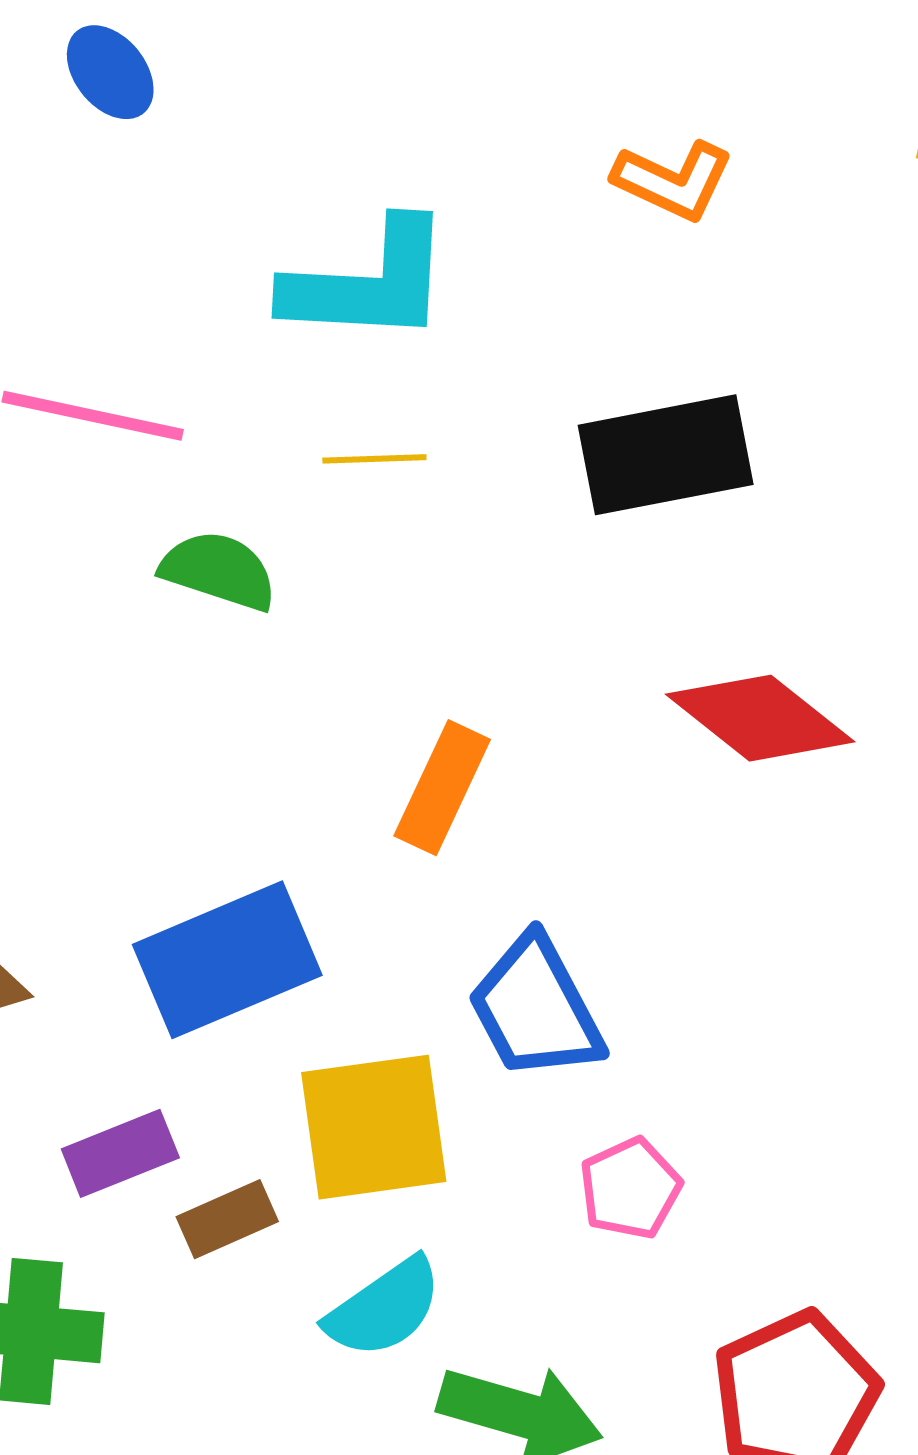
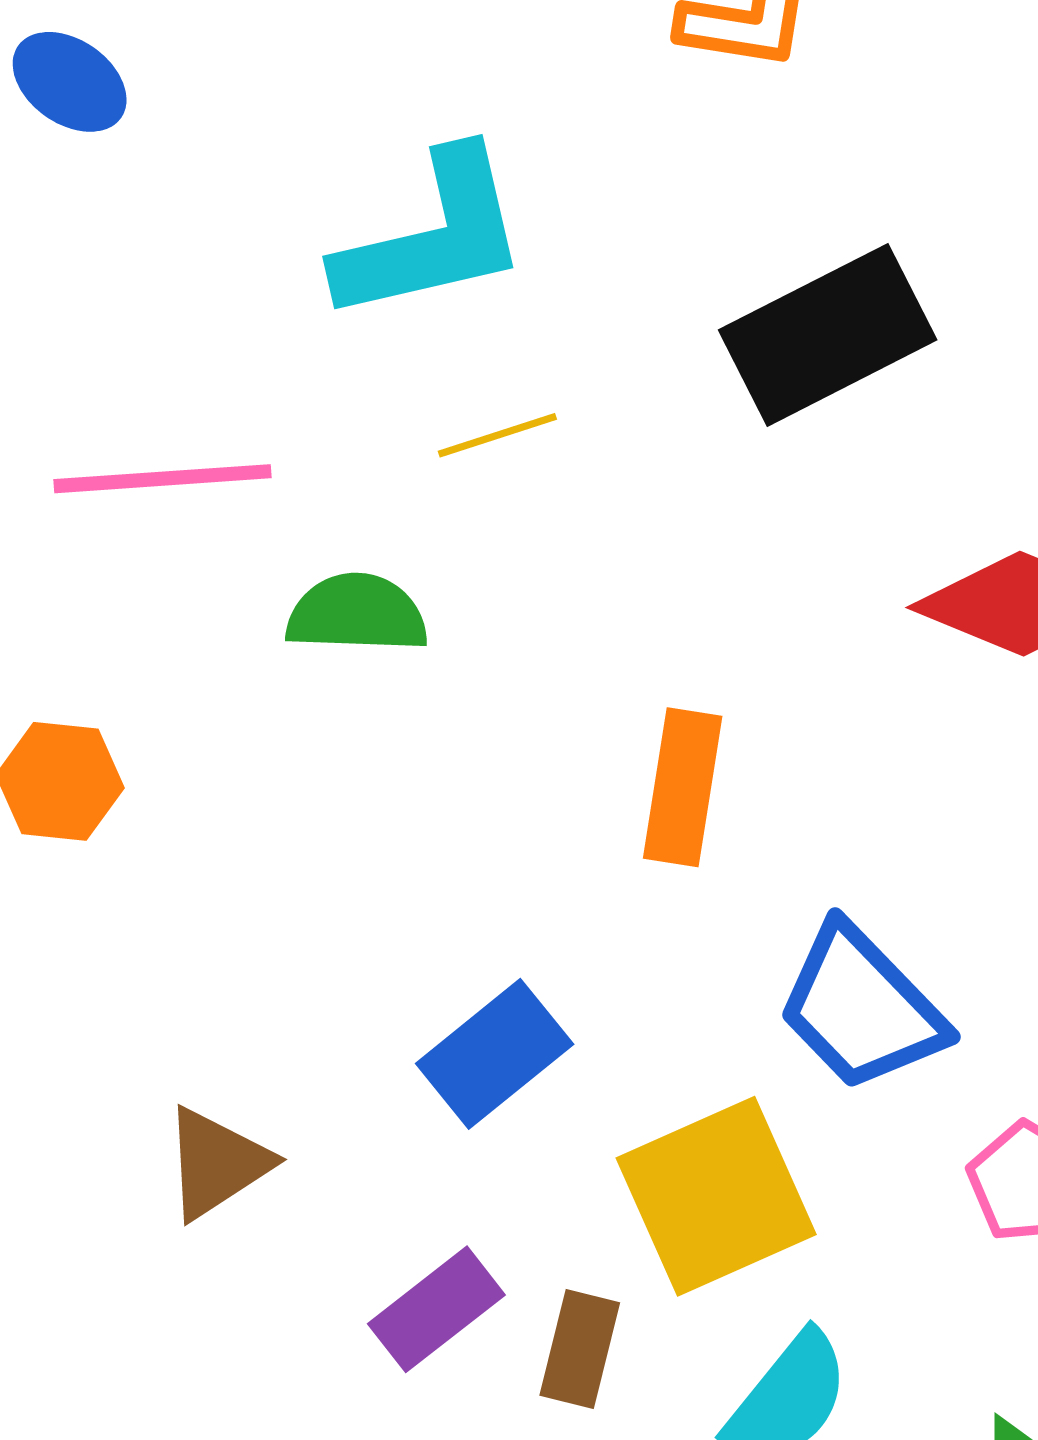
blue rectangle: (227, 960) -> (495, 1054), size x0.7
brown rectangle: (227, 1219) -> (580, 1349), turned -36

